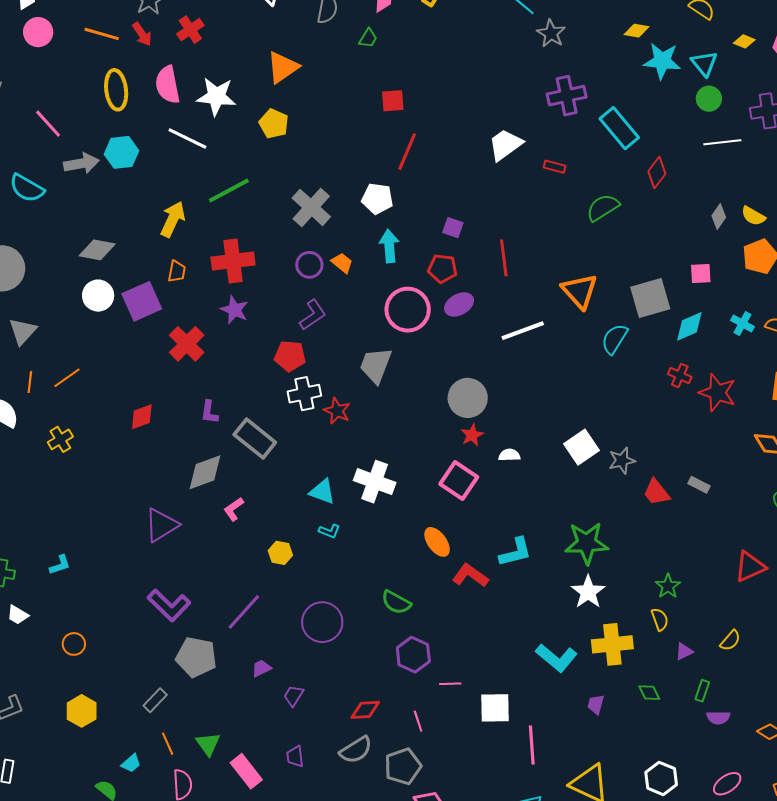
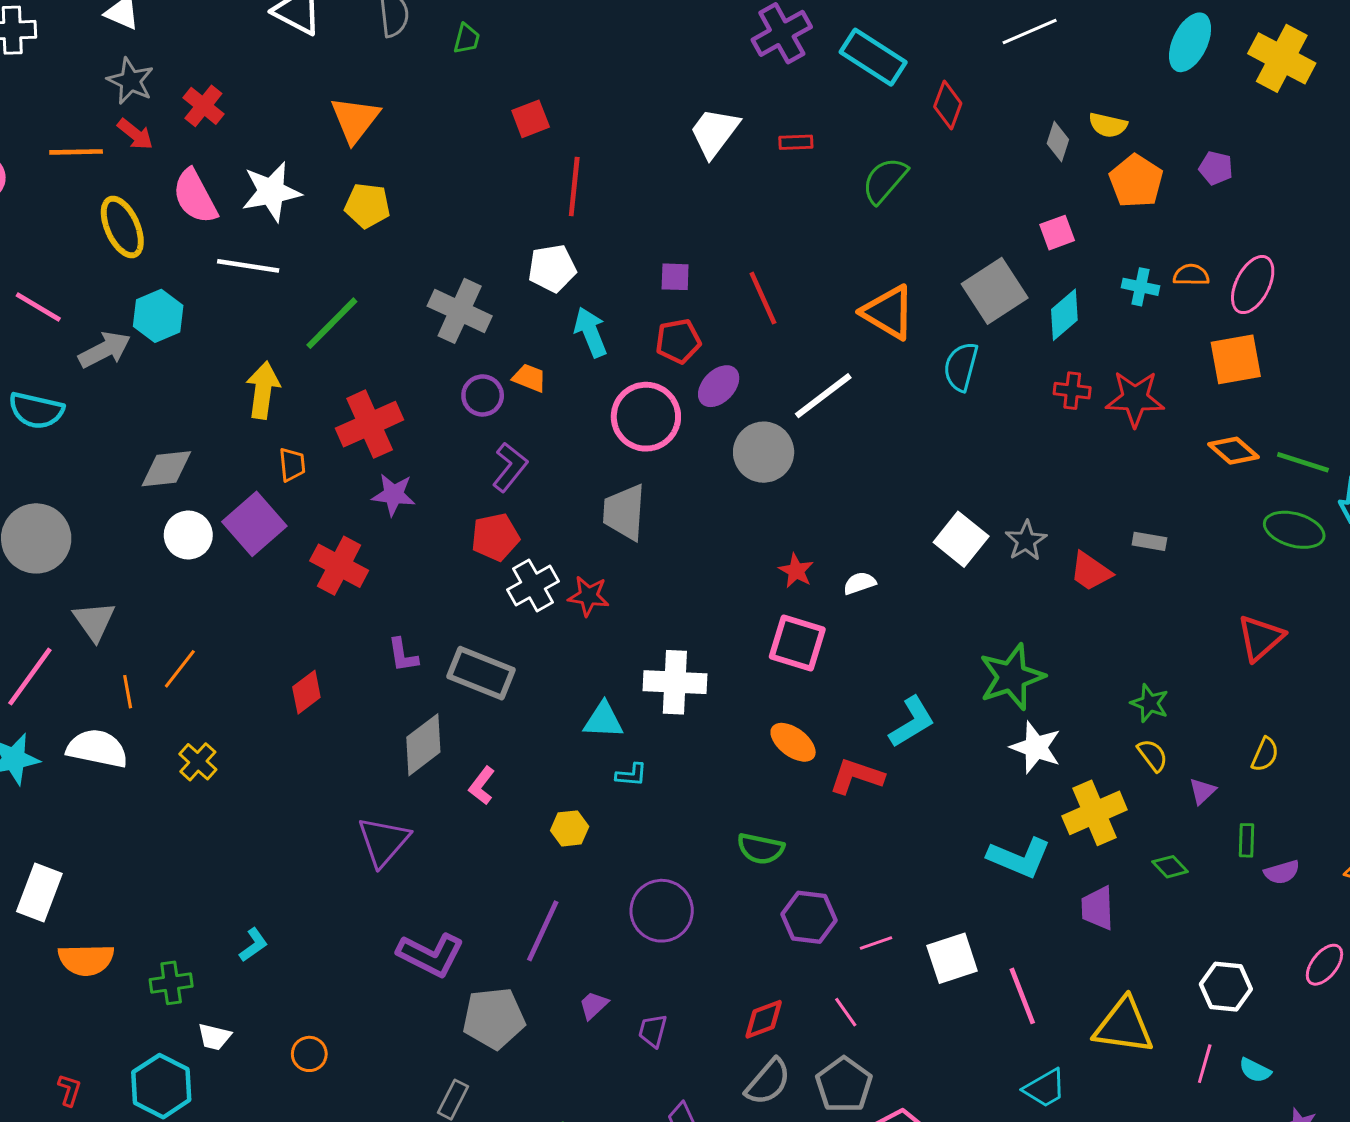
gray circle: (468, 398) -> (764, 452), moved
purple trapezoid: (596, 704) -> (1097, 908), size x1.4

